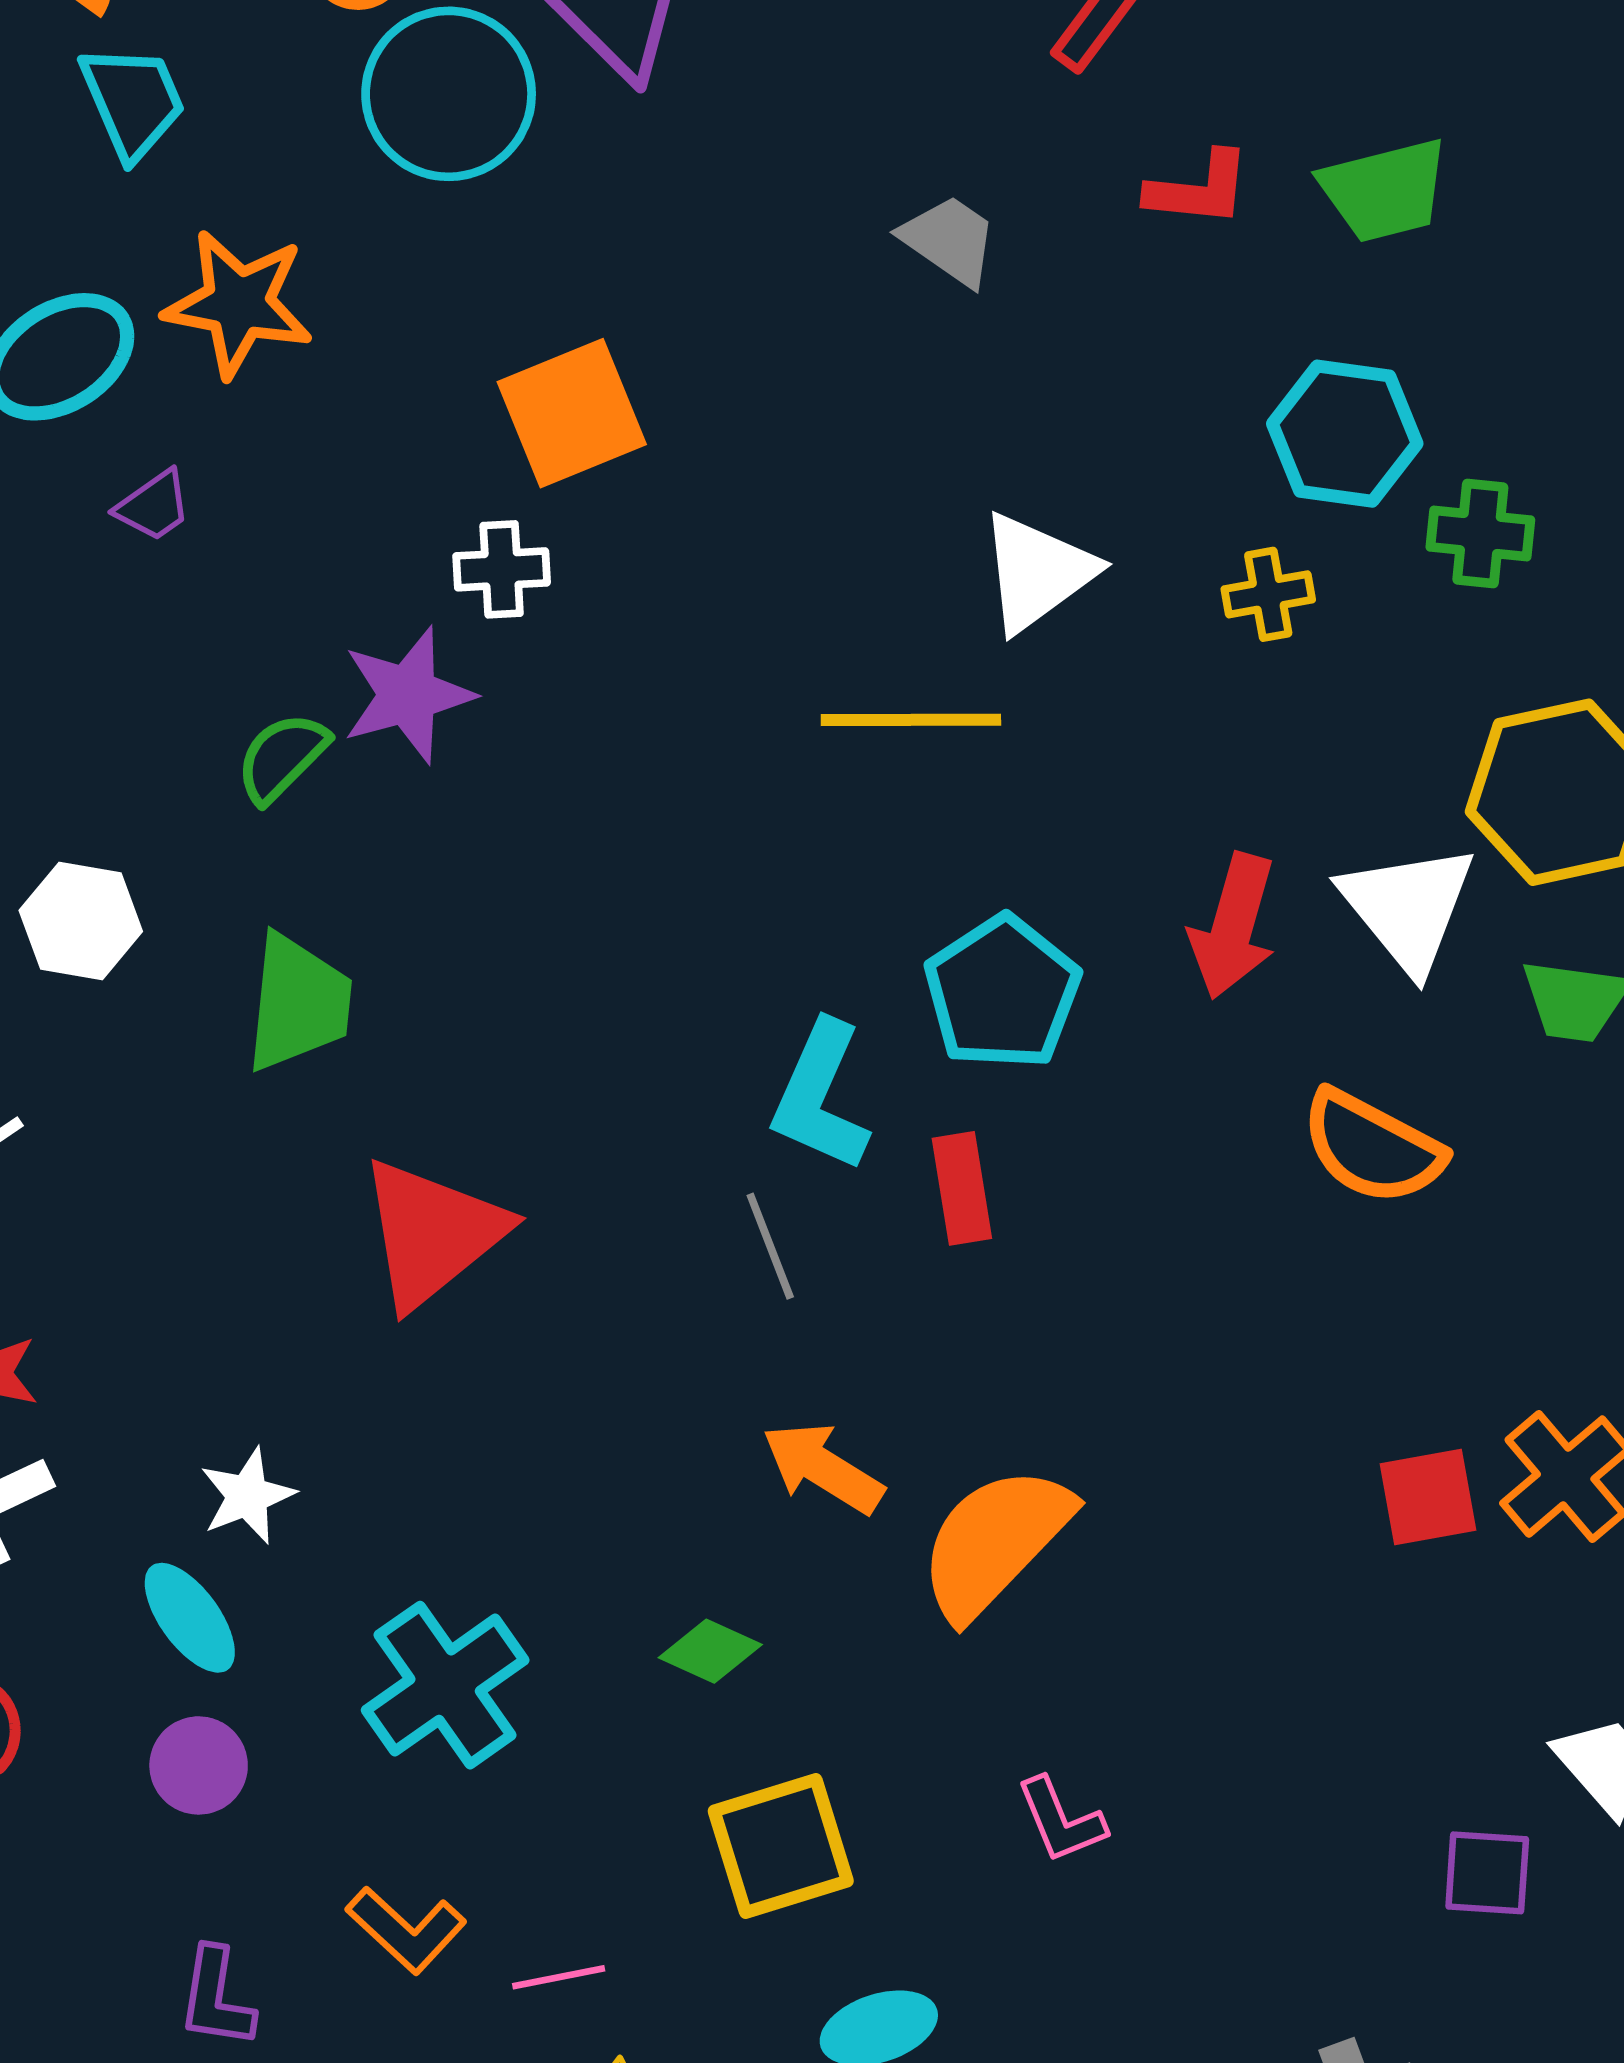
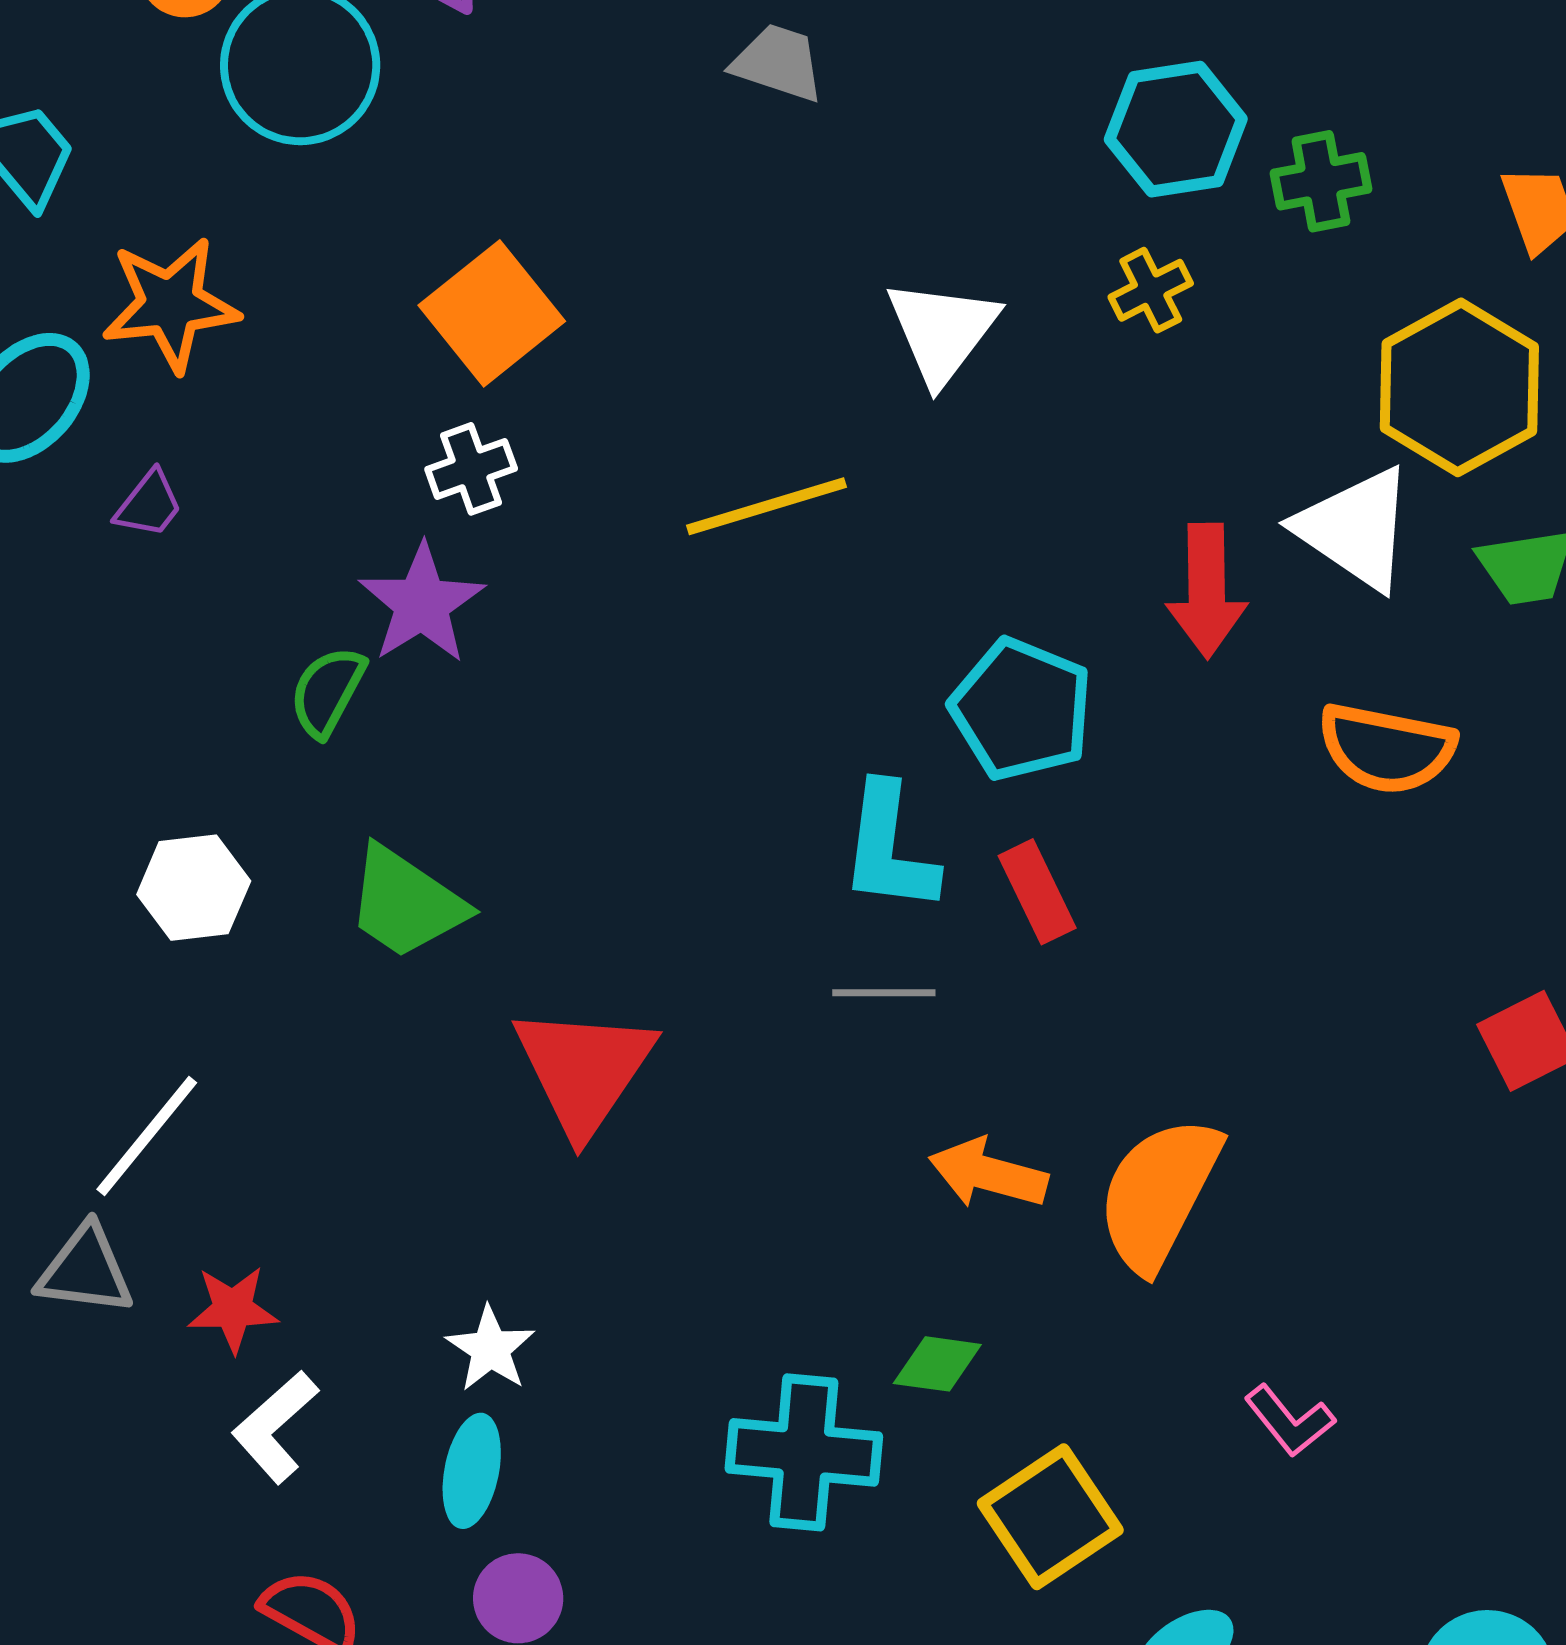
yellow line: (911, 720) -> (767, 506), moved
green trapezoid: (298, 1003) -> (406, 903), turned 135
gray line: (770, 1246) -> (884, 993), turned -52
cyan ellipse: (190, 1618) -> (472, 1471), turned 64
cyan cross: (445, 1685) -> (804, 1452), moved, turned -33

